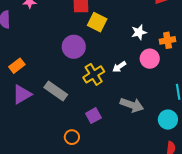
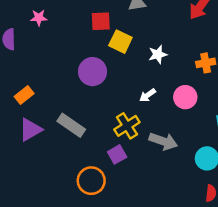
white star: (139, 32) -> (158, 54), moved
pink circle: (150, 59) -> (185, 97), moved
yellow cross: (94, 74) -> (127, 126), moved
orange circle: (72, 137) -> (91, 181), size x1.5

